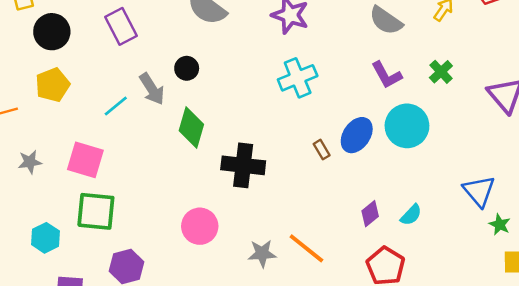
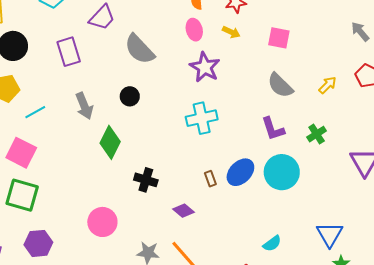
black circle: (187, 68) -> (130, 96), moved
cyan line: (116, 106) -> (35, 112), moved
black cross: (243, 165) -> (146, 180), size x0.7
purple diamond: (370, 214) -> (183, 211), moved, turned 70

